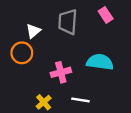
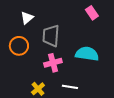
gray trapezoid: (68, 22) -> (51, 36), moved
white triangle: (33, 31) -> (27, 18), moved

